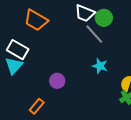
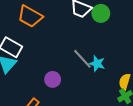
gray line: (94, 34) -> (82, 59), moved

